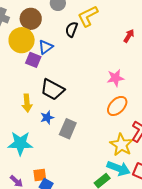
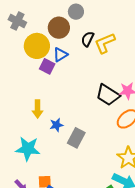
yellow L-shape: (88, 16) -> (105, 43), moved
brown circle: (31, 19) -> (59, 28), moved
black trapezoid: (52, 90) -> (108, 95), moved

